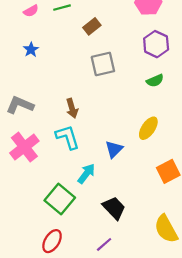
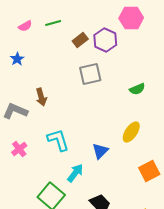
purple hexagon: (156, 44) -> (105, 40), moved
blue star: (31, 50) -> (17, 59), moved
brown arrow: (72, 108) -> (41, 97), moved
pink cross: (24, 147) -> (19, 149), size x0.6

